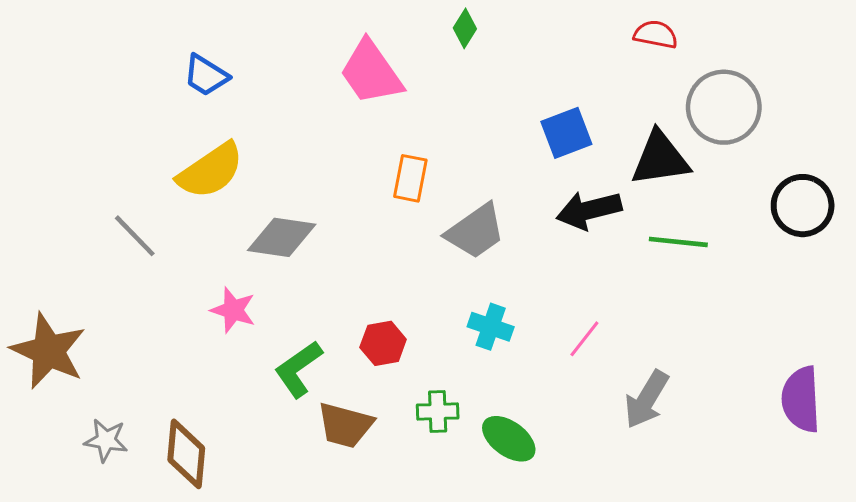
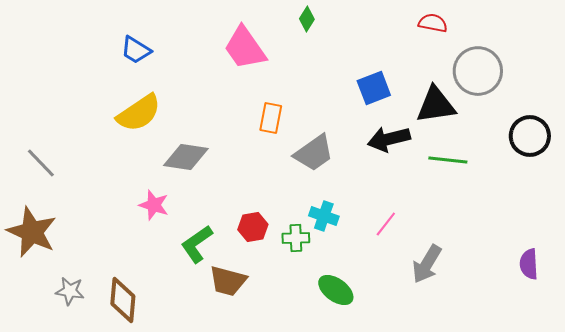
gray line: (135, 236) -> (41, 163), moved
purple semicircle: (801, 399) -> (529, 264), size x0.7
green cross: (438, 412) -> (296, 238), moved

